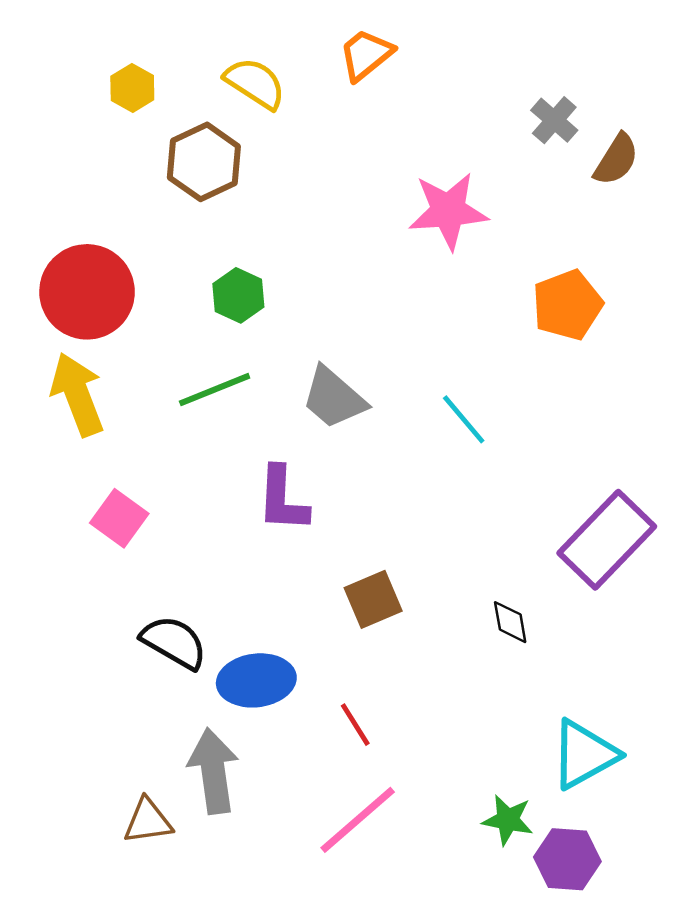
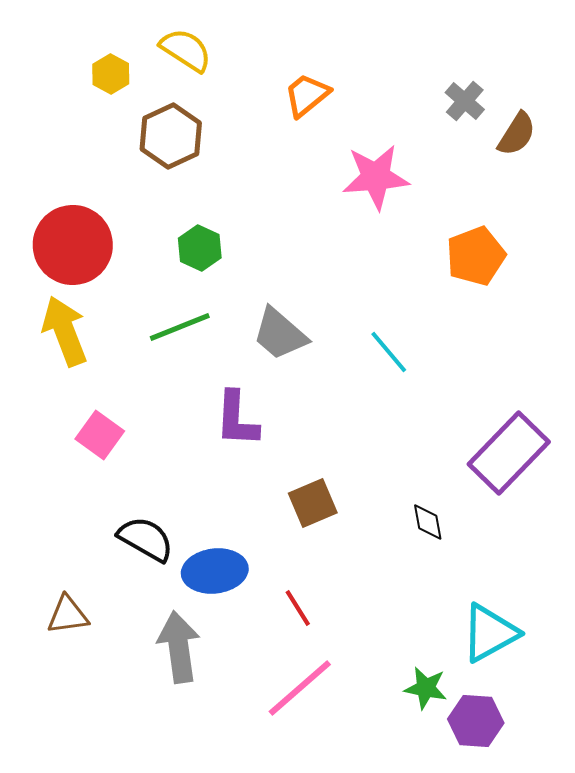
orange trapezoid: (366, 55) -> (307, 95), moved
yellow semicircle: (255, 83) -> (186, 50), moved
brown triangle: (148, 821) -> (68, 615), moved

